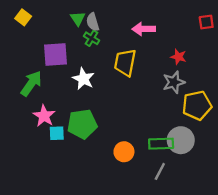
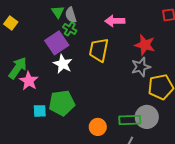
yellow square: (23, 17) -> (11, 23), moved
purple square: (56, 54) -> (57, 43), moved, turned -30
red star: (178, 57) -> (145, 45), size x1.5
pink star: (44, 116) -> (29, 81), moved

